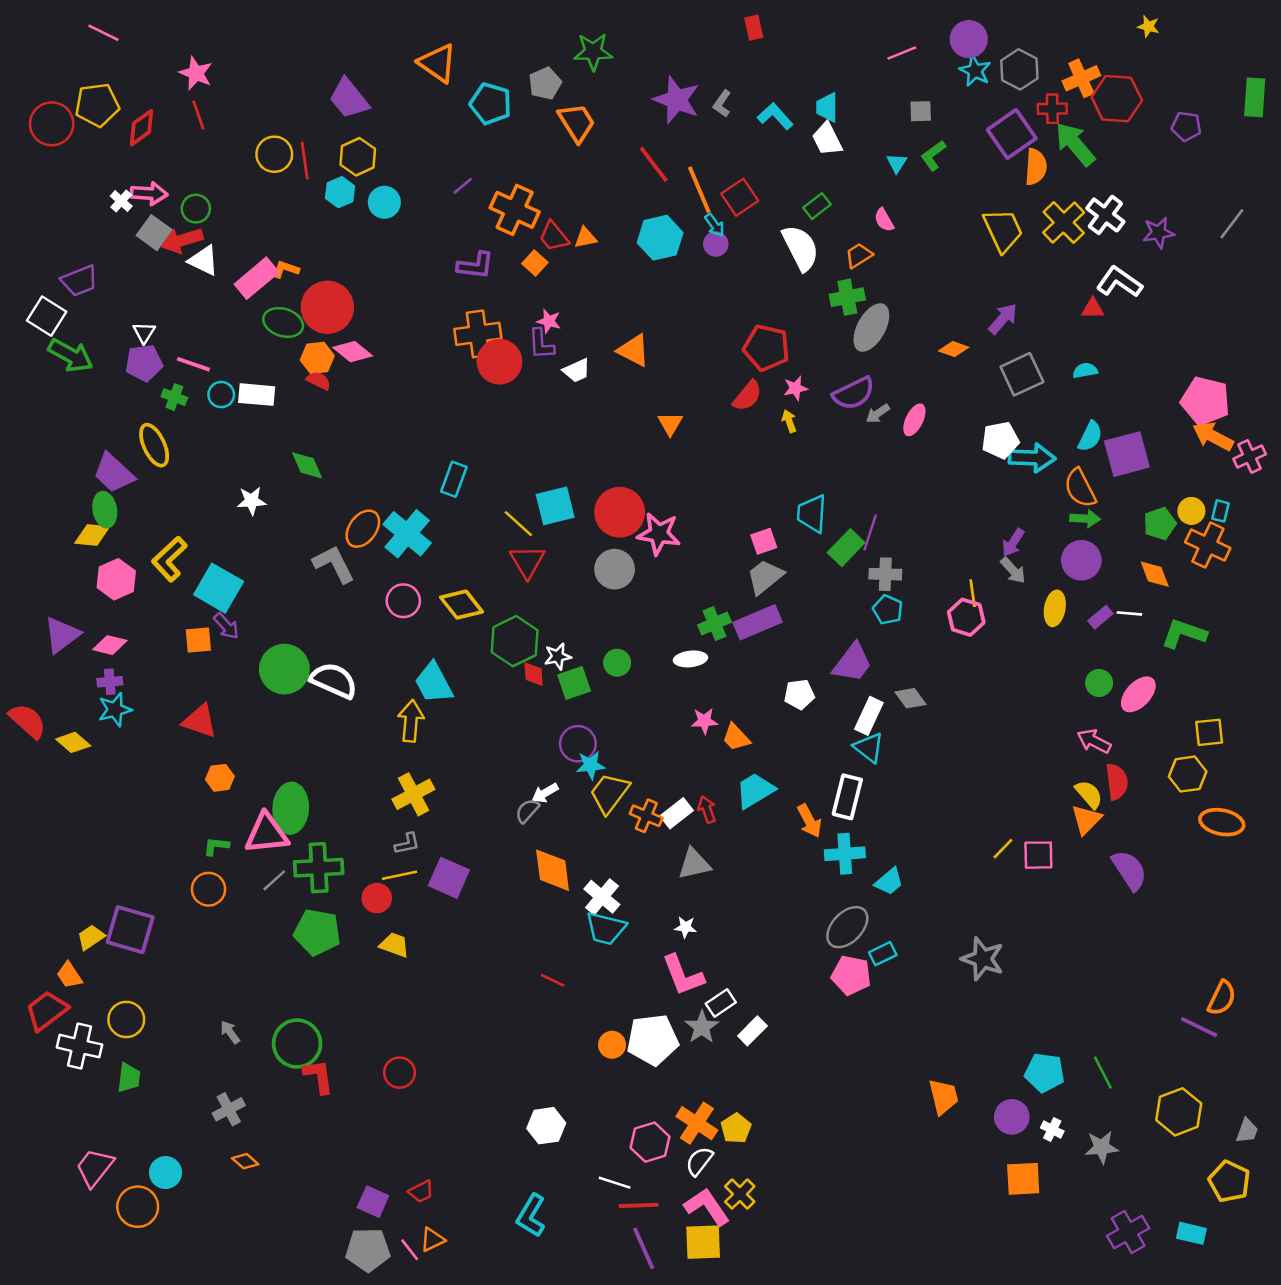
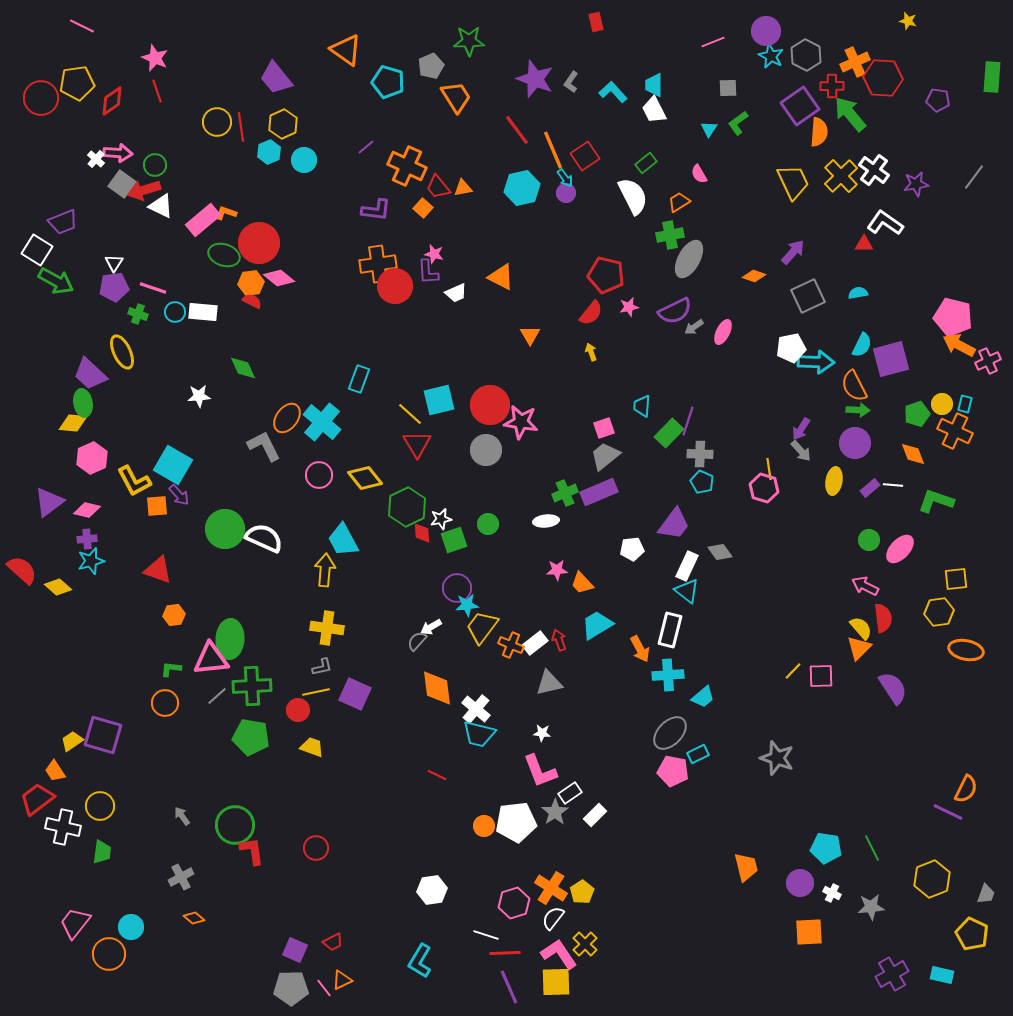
yellow arrow: (789, 421) -> (591, 352), moved
cyan trapezoid: (812, 513) -> (642, 406), size x0.7
yellow L-shape: (169, 559) -> (134, 481), moved, turned -75
yellow cross: (413, 794) -> (327, 628), turned 36

